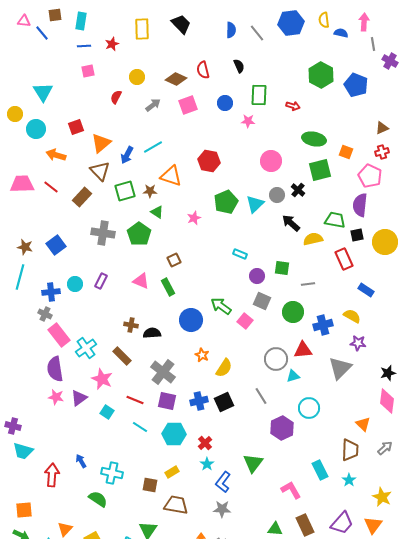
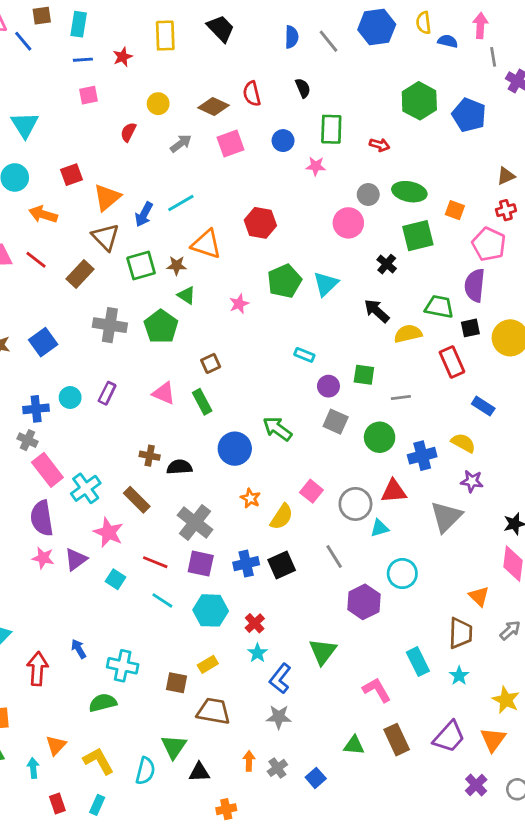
gray circle: (277, 195) -> (368, 195), moved
pink square: (245, 321) -> (311, 491), moved
green semicircle: (98, 499) -> (103, 703), turned -48

